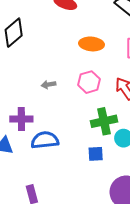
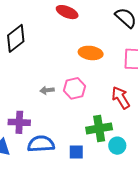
pink hexagon: (89, 82) -> (74, 88), moved
blue square: (96, 154) -> (76, 152), moved

